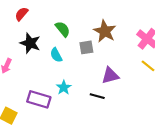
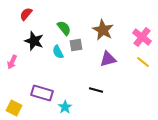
gray square: (86, 47) -> (76, 45), moved
purple triangle: (110, 76) -> (108, 59), moved
cyan star: (64, 87) -> (65, 107), moved

